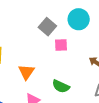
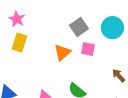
orange triangle: (26, 72) -> (62, 52), moved

